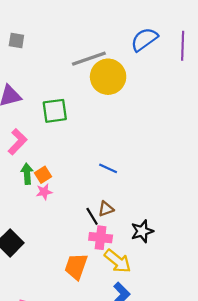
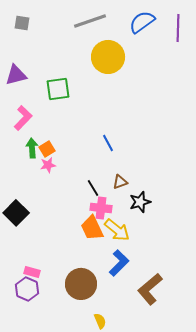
gray line: (89, 59) -> (90, 21), moved
blue line: (108, 168) -> (108, 143), turned 36
brown triangle: (106, 209) -> (120, 182), moved
orange trapezoid: (76, 266) -> (92, 228), moved, turned -44

